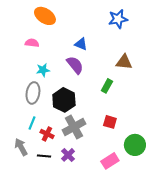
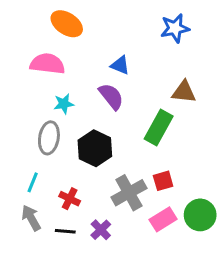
pink semicircle: (32, 43) -> (47, 64), size x1.6
green rectangle: (107, 86) -> (159, 127), size x1.6
red square: (110, 122) -> (163, 181), turned -32
cyan line: (32, 123) -> (33, 182), moved
gray cross: (74, 127) -> (129, 193), moved
pink rectangle: (110, 161) -> (163, 219), moved

